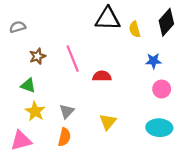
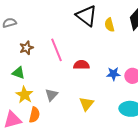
black triangle: (108, 19) -> (86, 16), turned 35
blue star: (153, 61) -> (113, 74), moved
orange semicircle: (64, 137) -> (34, 115), moved

